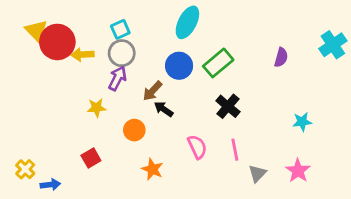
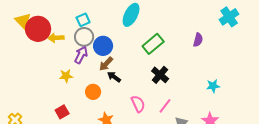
cyan cross: (333, 45) -> (229, 17), moved
blue circle: (179, 66) -> (103, 46), moved
pink line: (235, 150) -> (165, 106), turned 49

